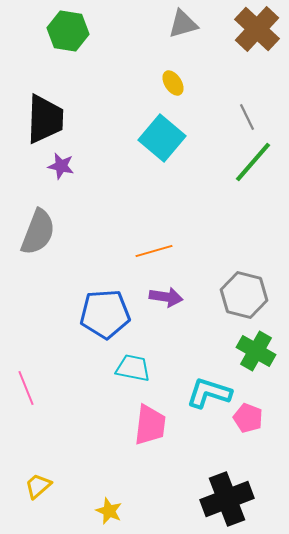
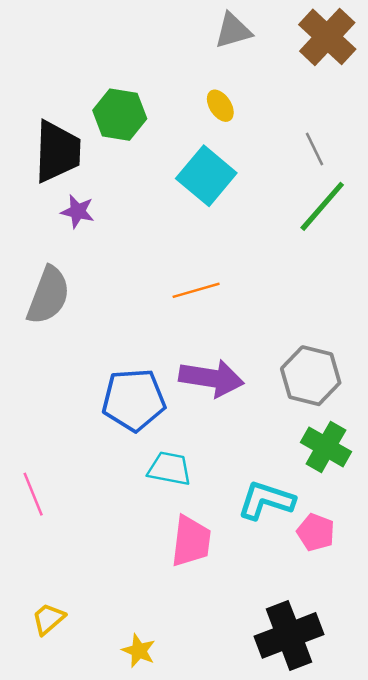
green hexagon: (68, 31) -> (120, 115), moved
orange line: (154, 251) -> (196, 290), moved
purple arrow: (166, 297) -> (211, 378), size x1.5

